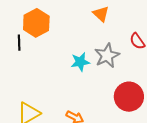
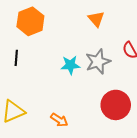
black line: (19, 43) -> (16, 58), moved

